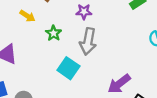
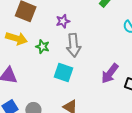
yellow arrow: (27, 16) -> (16, 38), size x1.5

